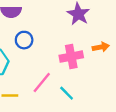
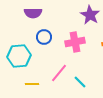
pink cross: (71, 57) -> (75, 42), moved

